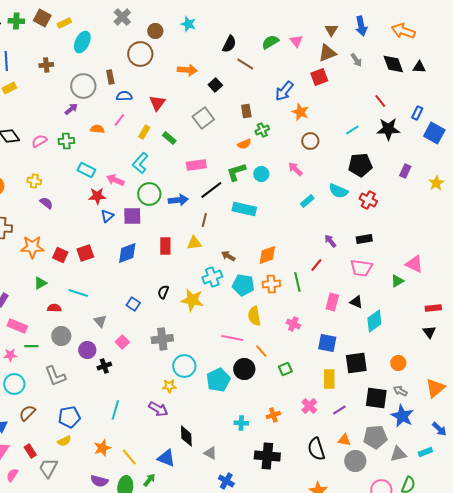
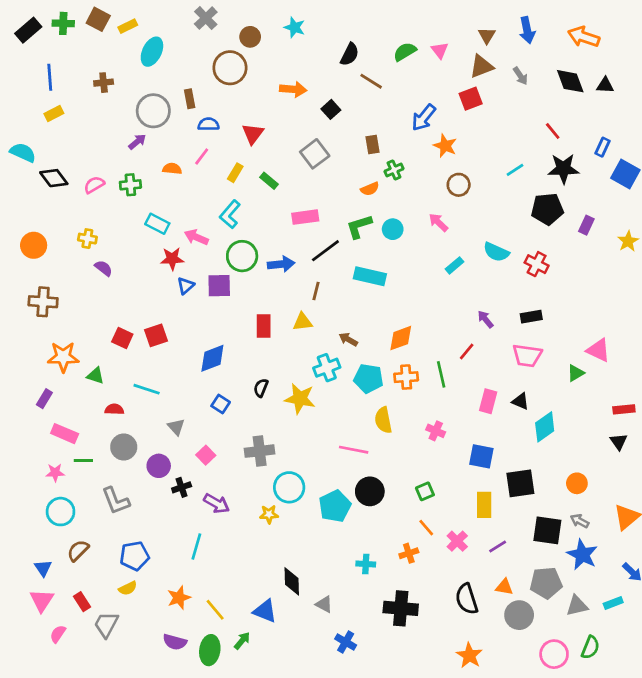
black pentagon: (360, 165) -> (547, 209), moved
orange star: (32, 247) -> (63, 357), moved
blue diamond: (127, 253) -> (212, 358), moved
green triangle: (40, 283) -> (95, 376), turned 48
orange line: (261, 351) -> (426, 528), moved
purple arrow: (158, 409) -> (217, 503), moved

